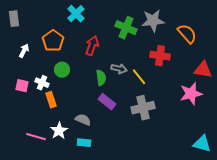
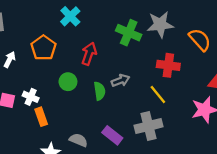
gray arrow: (119, 69) -> (120, 81), turned -35
green circle: (62, 70) -> (68, 82), moved
yellow line: (139, 77) -> (158, 95), moved
purple rectangle: (107, 102) -> (112, 135), moved

